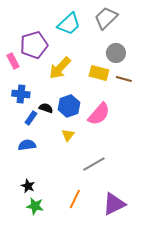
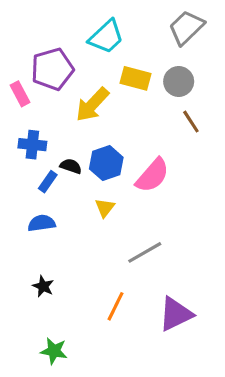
gray trapezoid: (106, 18) -> (186, 28), moved
yellow rectangle: (99, 73) -> (136, 78), moved
brown line: (124, 79) -> (191, 122), turned 42
green star: (35, 206) -> (54, 351), moved

